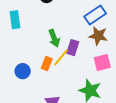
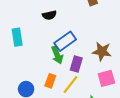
blue rectangle: (95, 15) -> (65, 41), moved
yellow line: (61, 57) -> (70, 85), moved

